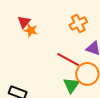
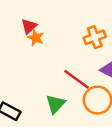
green triangle: (71, 85) -> (55, 104), moved

